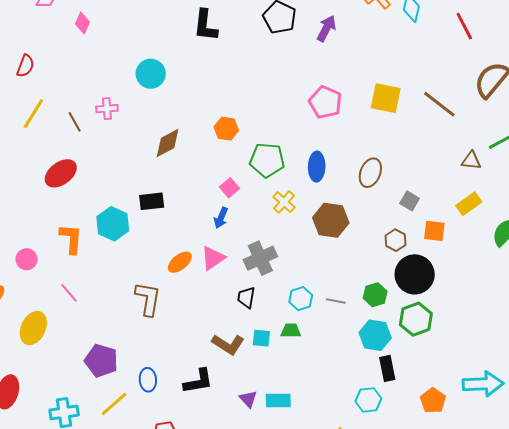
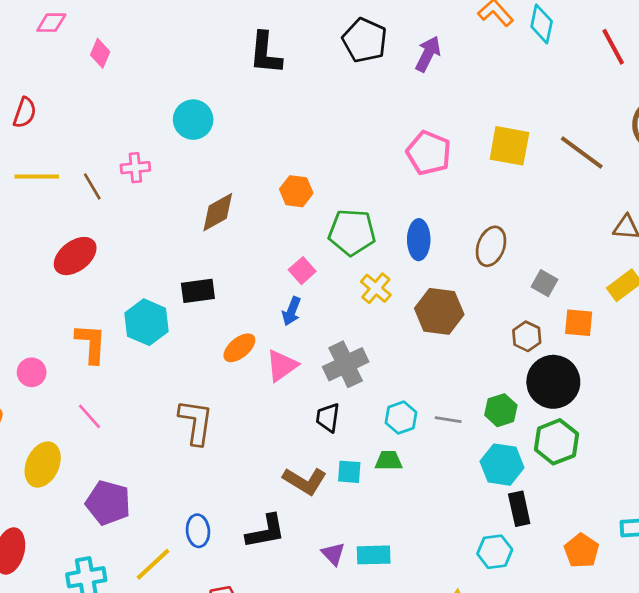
yellow line: (33, 114) -> (37, 176), turned 60
orange ellipse: (180, 262) -> (239, 348), moved
purple pentagon: (101, 361) -> (108, 503), moved

